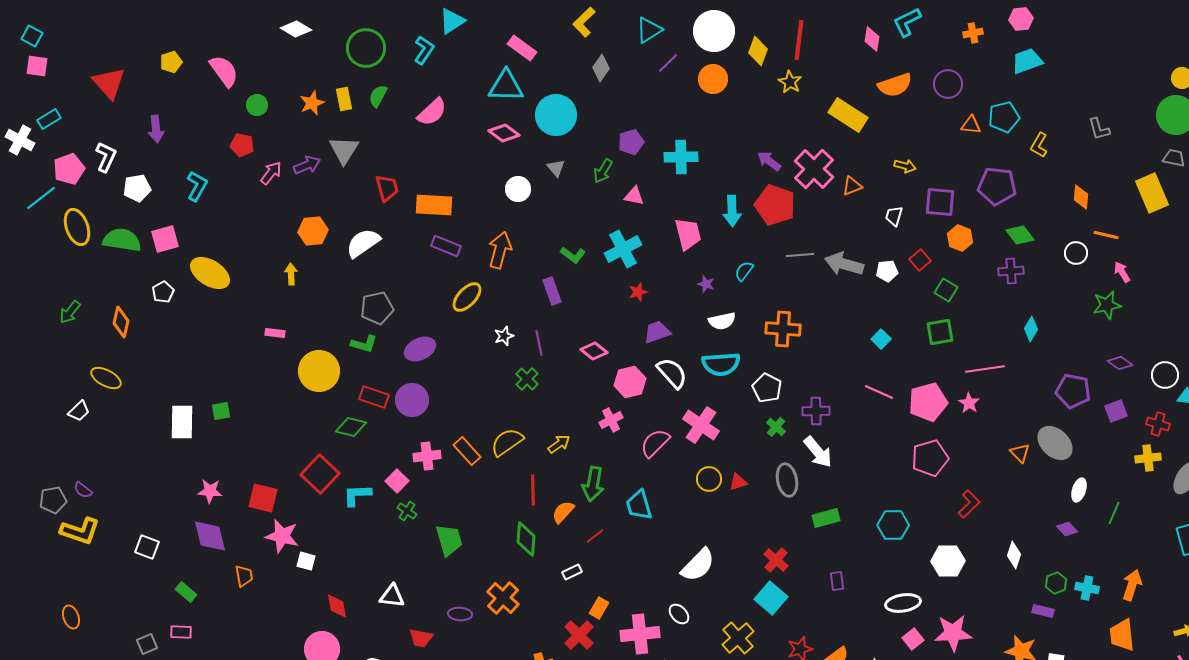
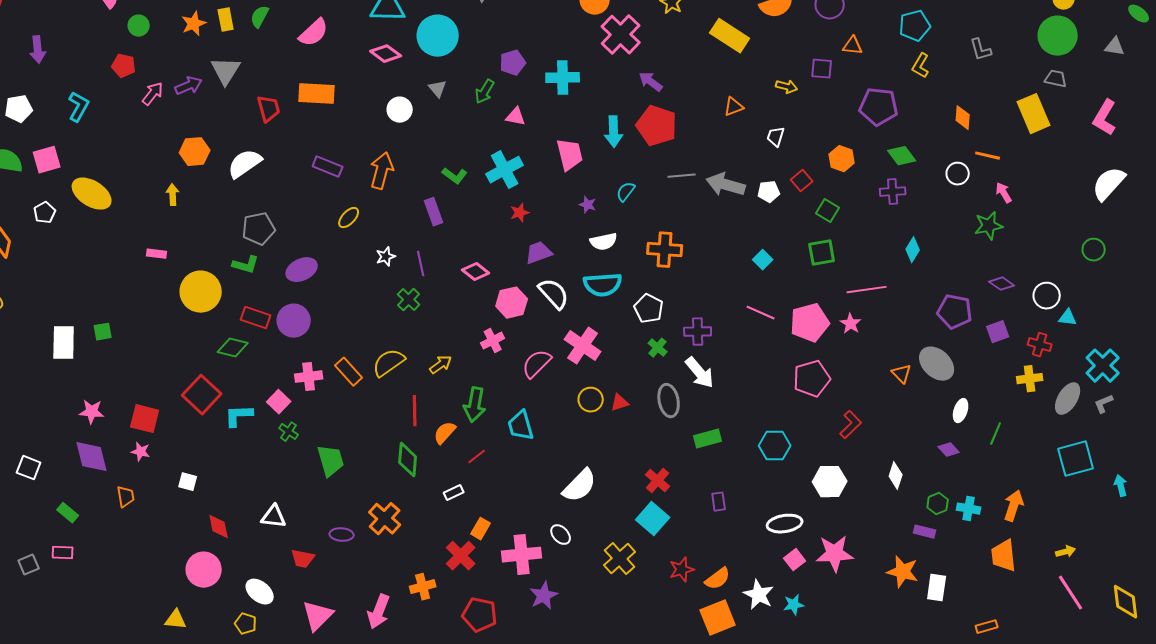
cyan pentagon: (1004, 117) -> (915, 26), moved
pink cross: (814, 169) -> (621, 35), moved
purple square: (940, 202) -> (822, 69), moved, size x0.7
orange rectangle: (434, 205) -> (317, 94), moved
yellow ellipse: (467, 297) -> (349, 218), size x0.7
pink star: (282, 536) -> (141, 452), moved, size x0.6

